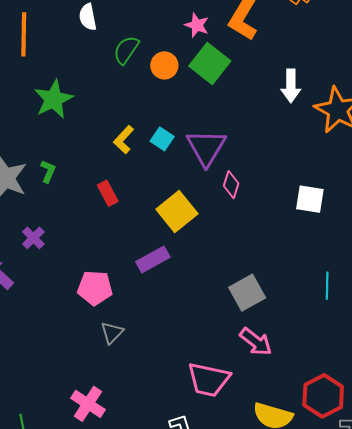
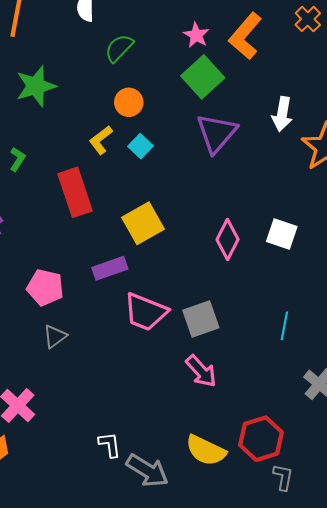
orange circle: (164, 65) -> (129, 102), moved
purple triangle: (206, 147) -> (217, 133), moved
pink diamond: (231, 185) -> (228, 240), moved, size x1.4
red rectangle: (108, 193) -> (75, 192), size x1.8
pink trapezoid: (209, 380) -> (146, 312), moved

